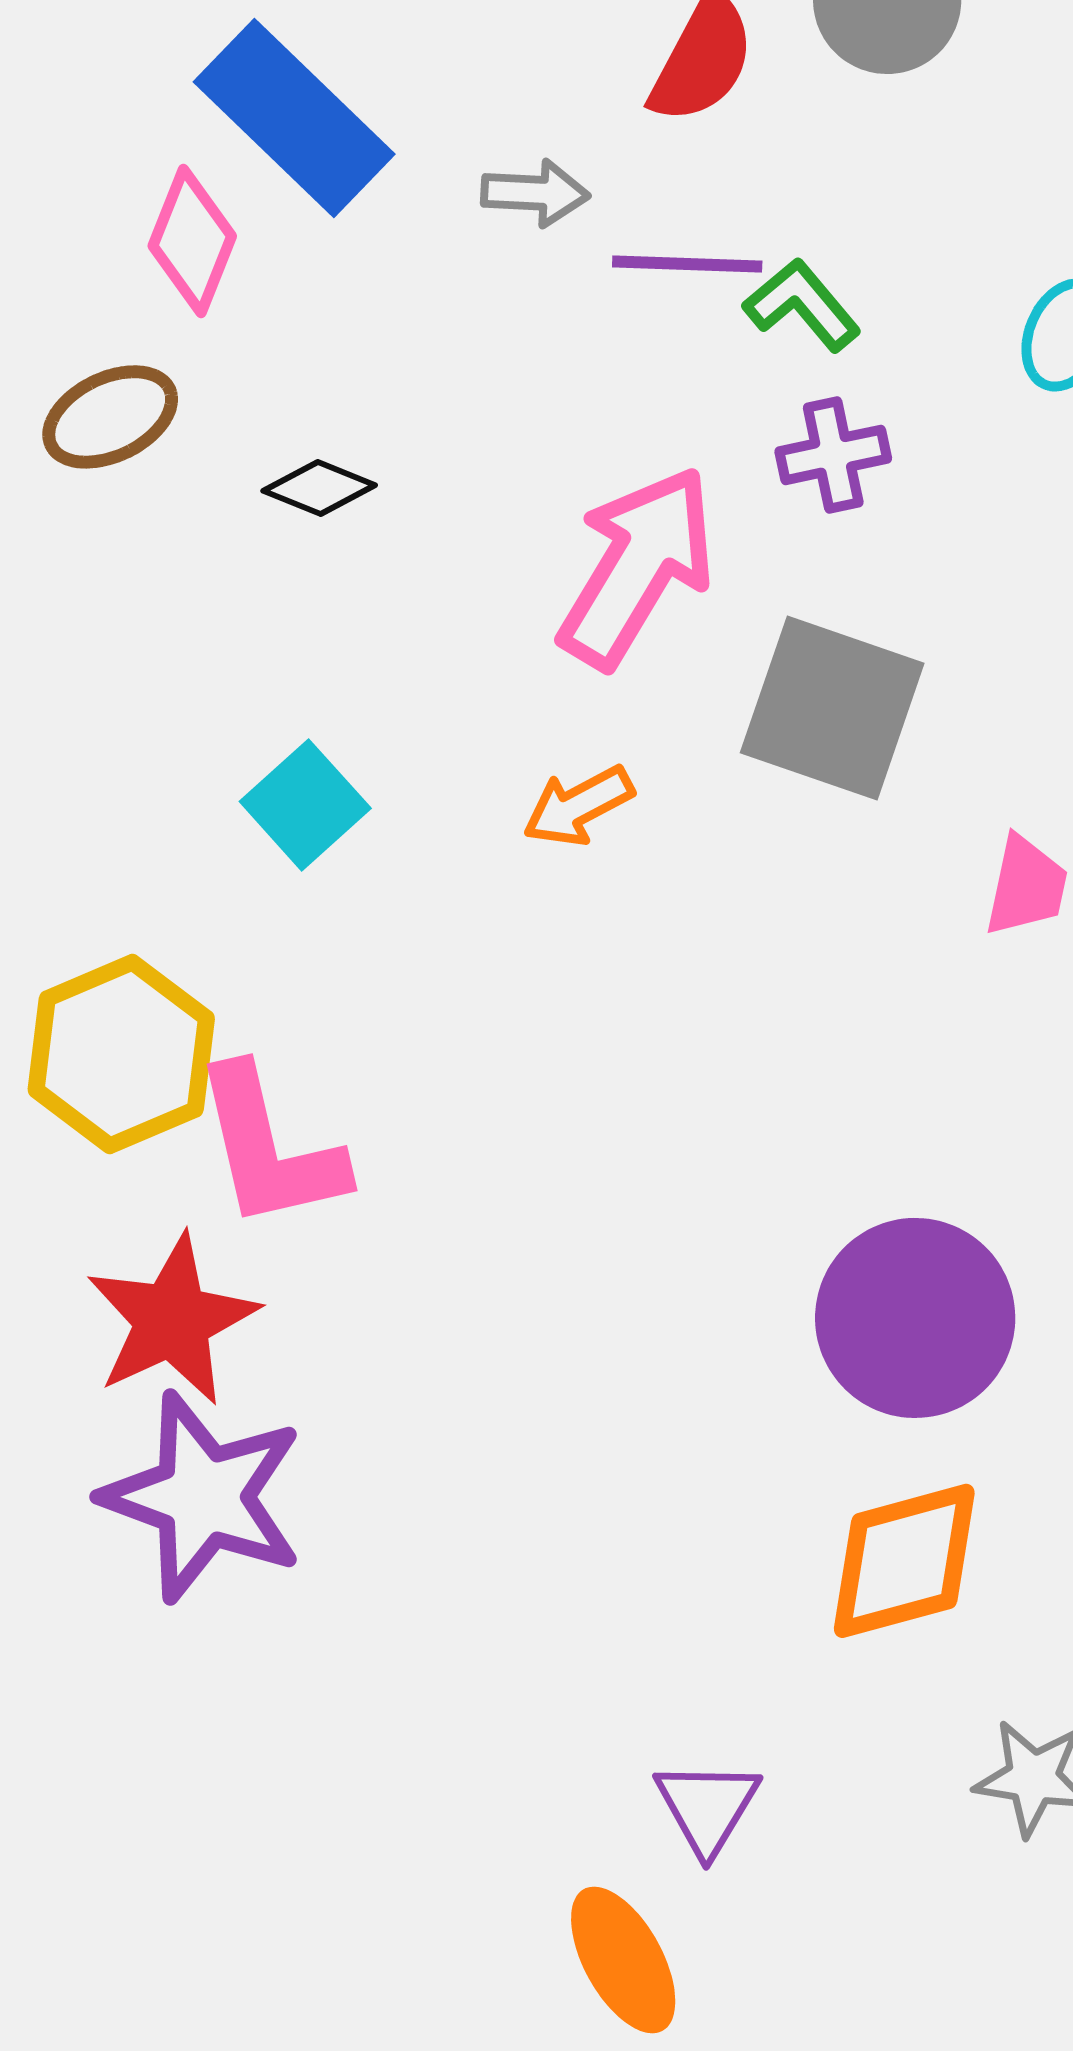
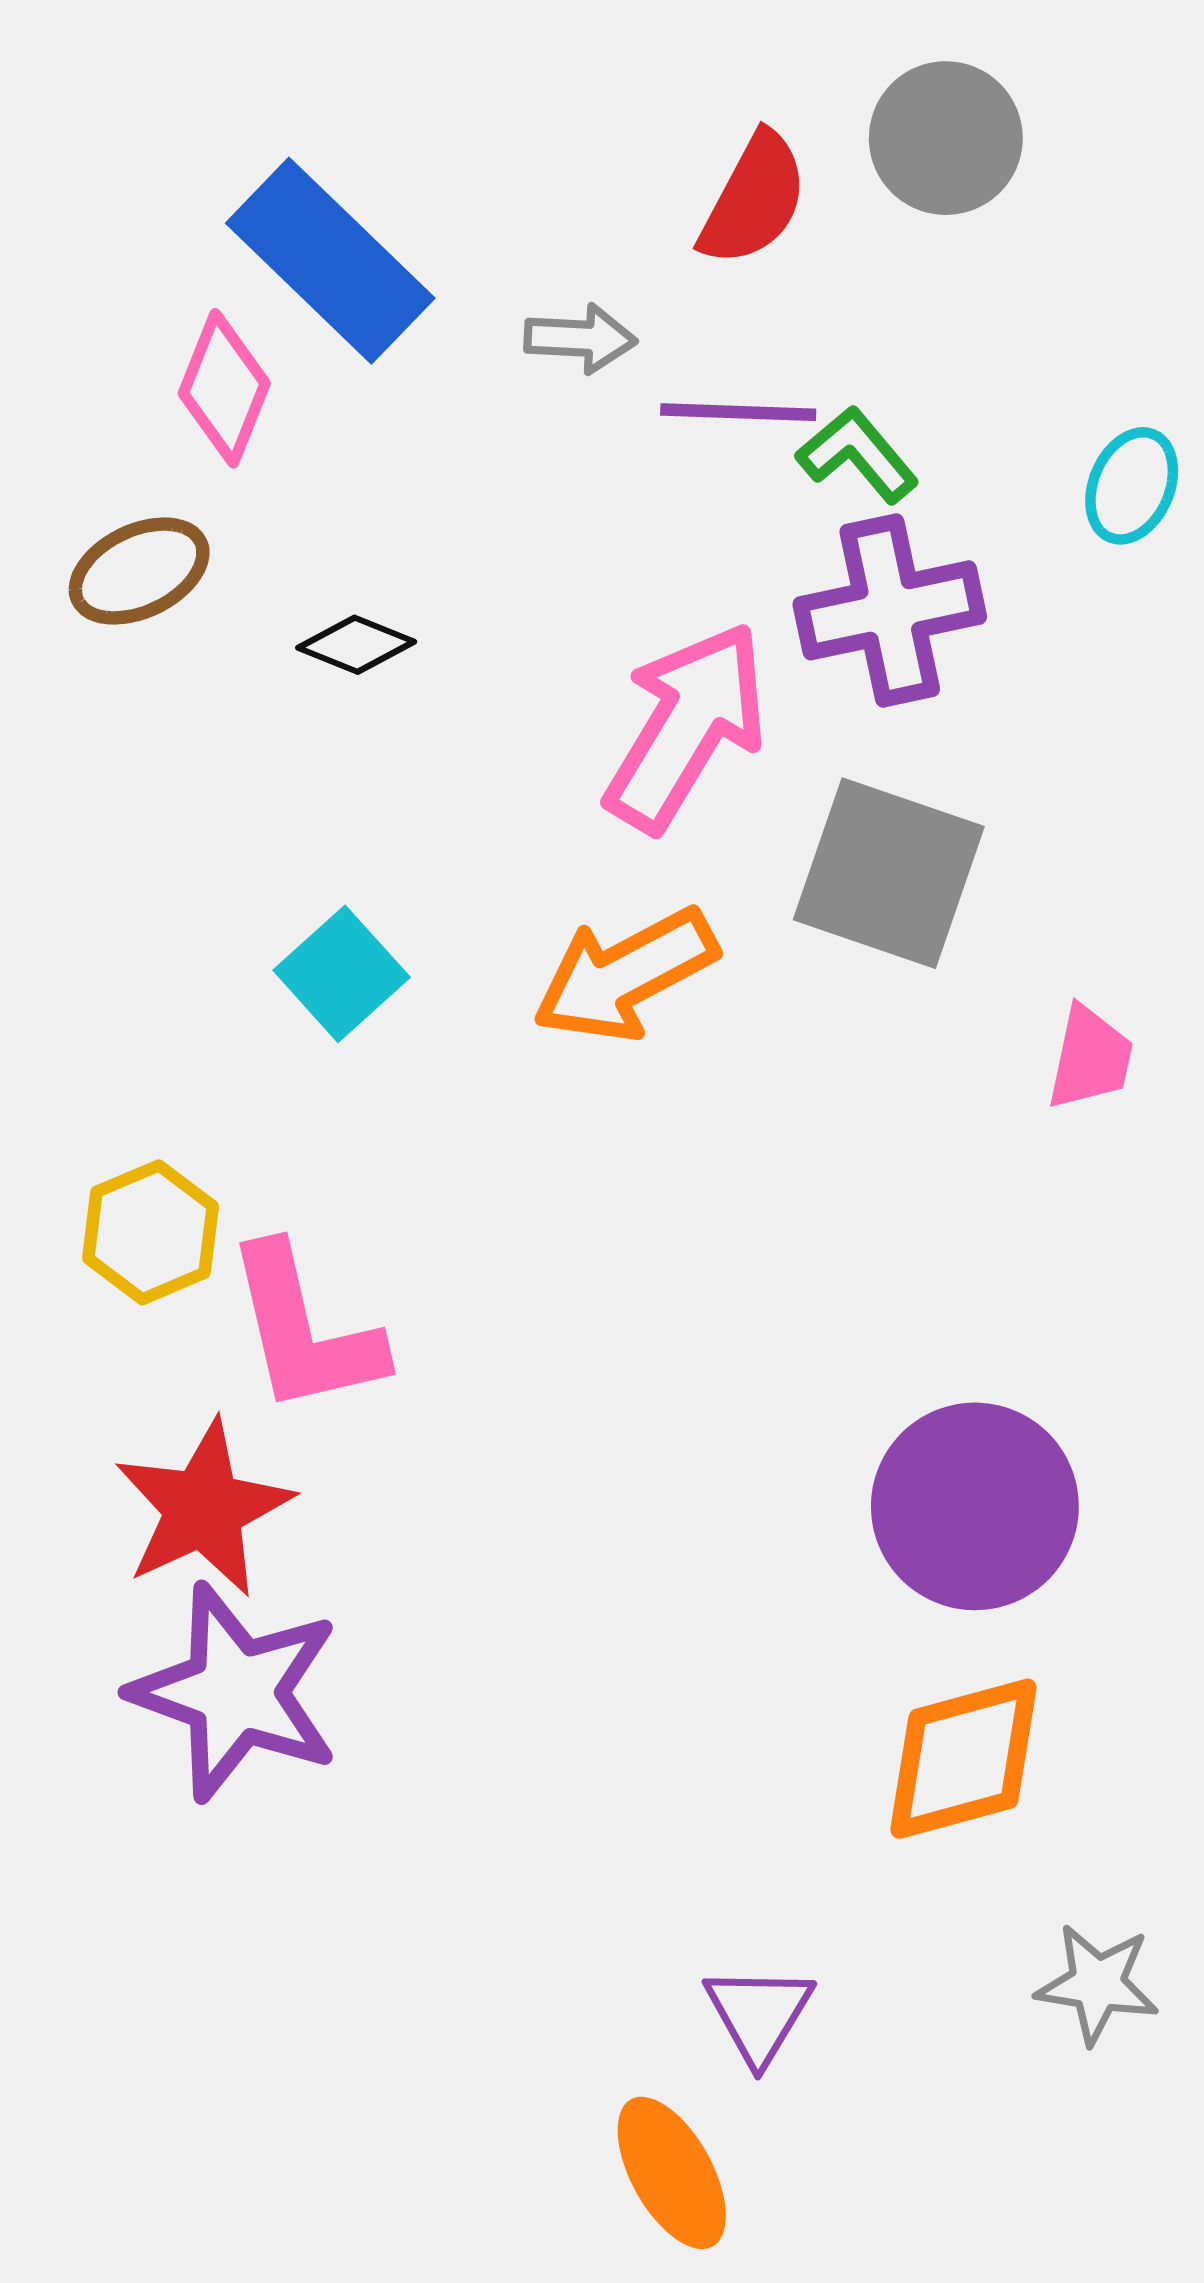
purple cross: (833, 455) -> (890, 610), size x1.6
orange arrow: (578, 806) -> (625, 975), size x1.6
yellow hexagon: (121, 1054) -> (151, 1232), size x0.7

